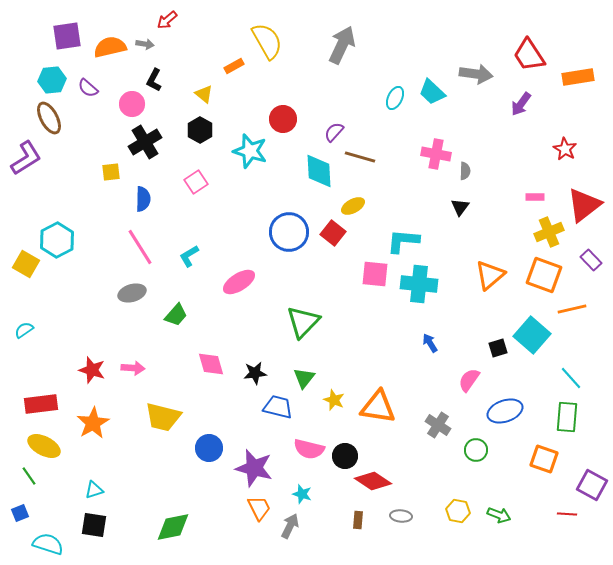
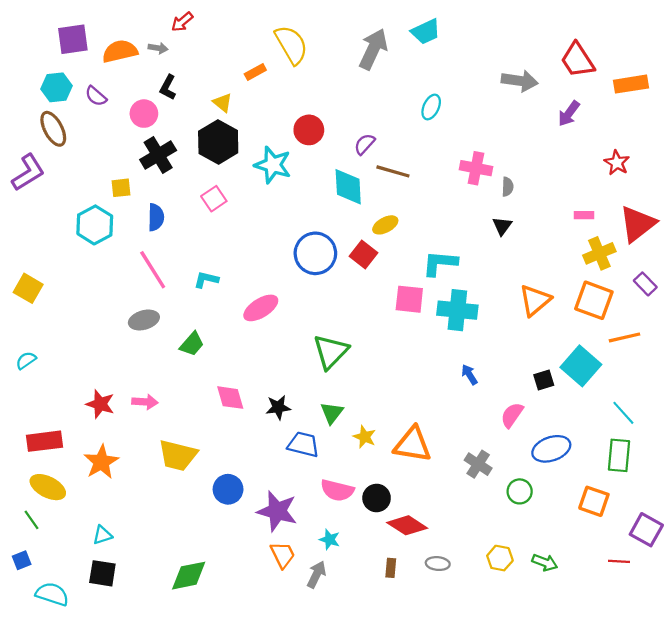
cyan trapezoid: (432, 92) -> (426, 32), moved, turned -68
black hexagon: (200, 130) -> (218, 142), size x1.5
cyan hexagon: (57, 240) -> (95, 225), moved
cyan L-shape: (189, 256) -> (206, 280), turned 45

